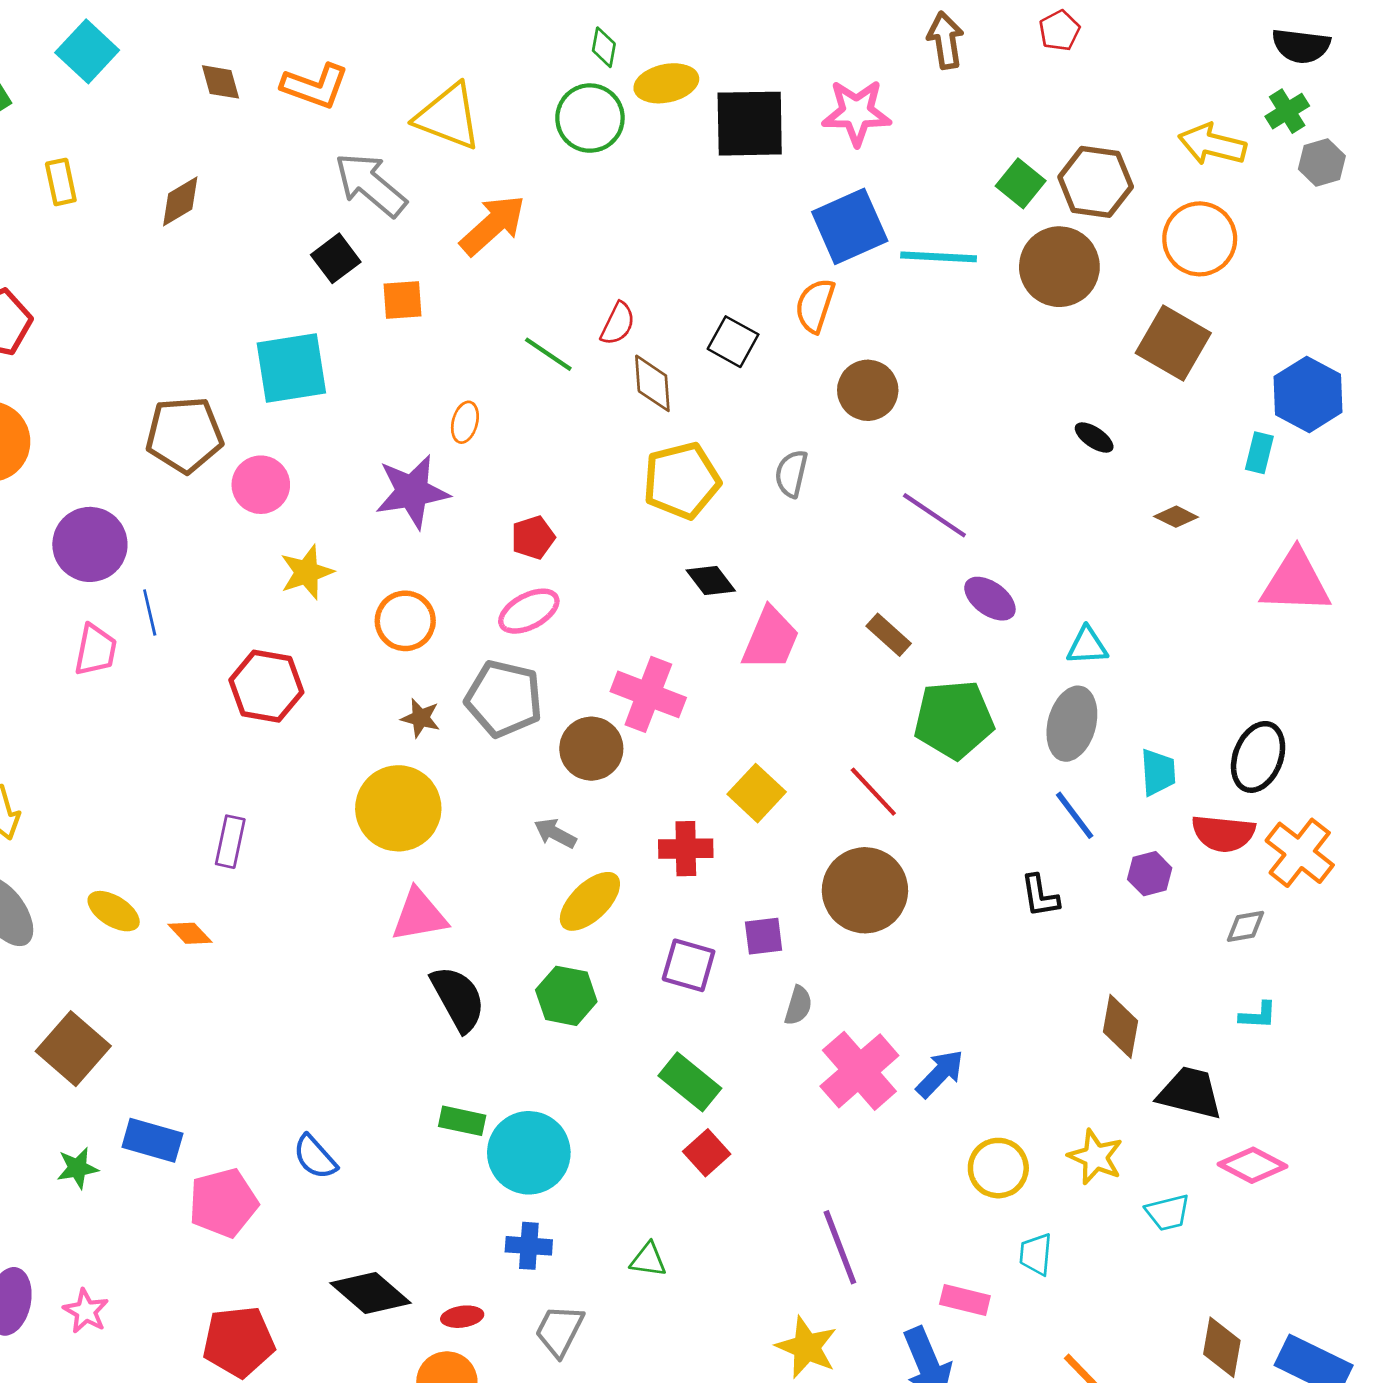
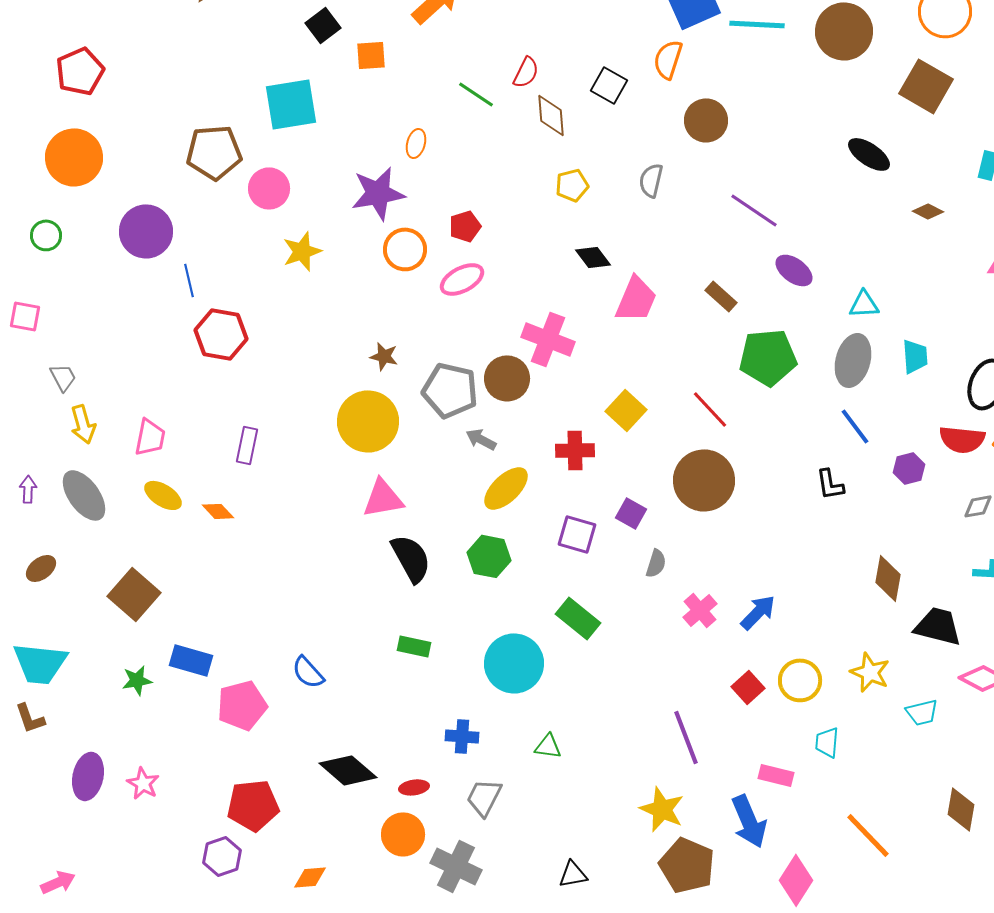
black ellipse: (1094, 437) -> (869, 154), size x1.5
yellow pentagon: (682, 481) -> (572, 185), size x0.6
orange circle: (405, 621) -> (405, 249), moved
pink trapezoid: (96, 650) -> (150, 437), moved
red hexagon: (266, 686) -> (221, 334), moved
gray pentagon: (504, 699) -> (450, 390), moved
cyan trapezoid: (1158, 772) -> (915, 356), moved
purple square: (764, 936) -> (631, 513), turned 36
pink cross: (859, 1071) -> (700, 610), size x0.6
cyan circle: (529, 1153) -> (514, 663), moved
red square: (707, 1153) -> (748, 687), moved

